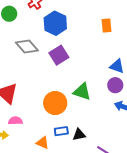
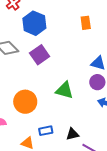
orange circle: (55, 103) -> (25, 102), moved
black triangle: (79, 135) -> (73, 134), moved

